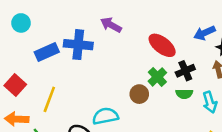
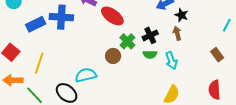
red ellipse: (162, 45) -> (112, 16), moved

